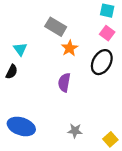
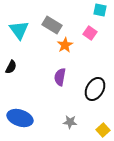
pink square: (107, 33) -> (90, 33), moved
cyan triangle: (20, 49) -> (19, 30), moved, size x1.5
black ellipse: (102, 62) -> (95, 89), moved

